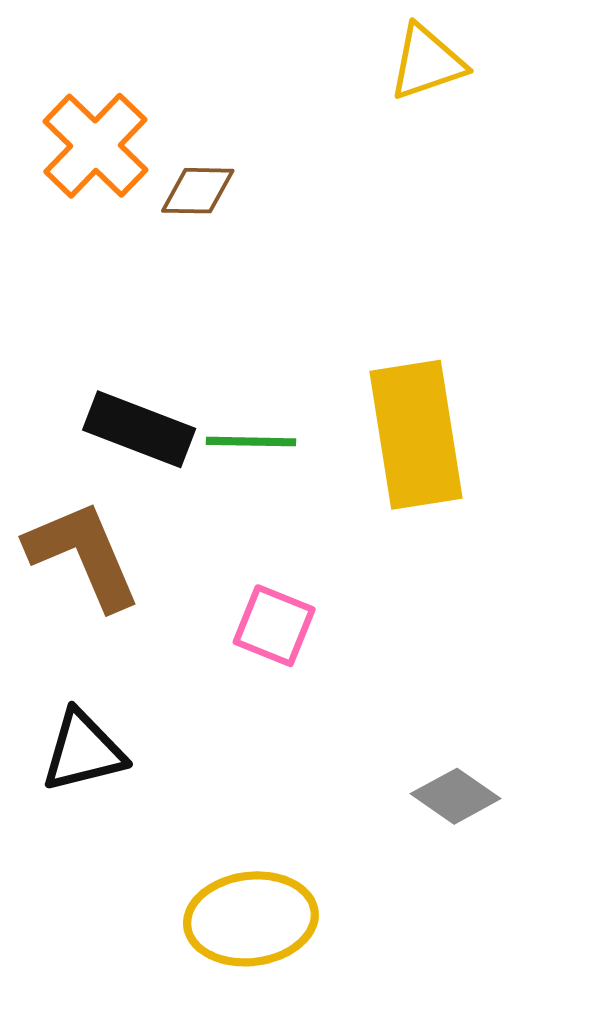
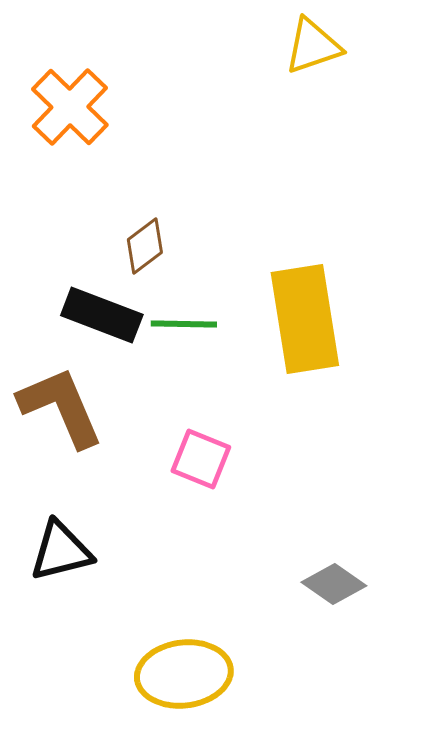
brown diamond: (198, 191) -> (145, 246), moved, turned -38

